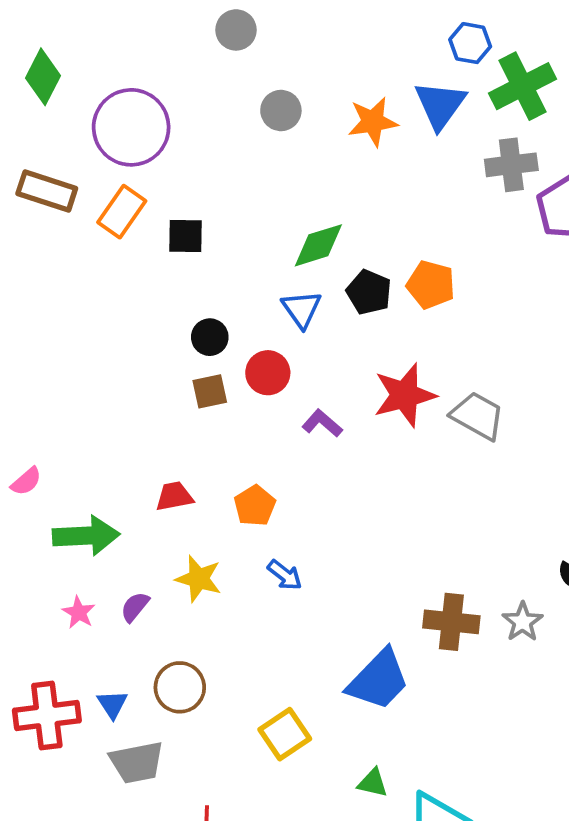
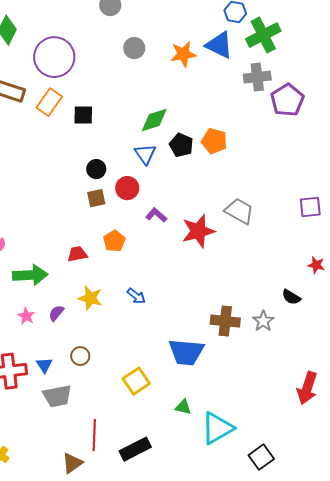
blue triangle: (440, 105) -> (219, 45), turned -40
red star: (405, 395) -> (198, 231), moved
orange pentagon: (255, 506) -> (114, 241), moved
blue trapezoid: (378, 680) -> (186, 352), turned 51
brown circle: (180, 687) -> (80, 356), size x0.7

